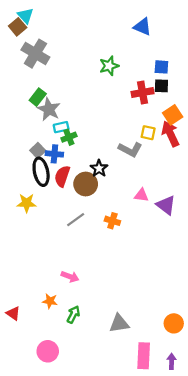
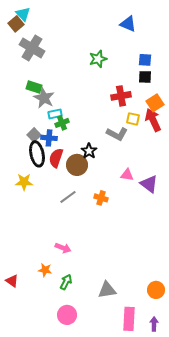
red cross: (143, 93) -> (121, 96), moved
green rectangle: (38, 97) -> (34, 87), turned 70
pink circle: (48, 351) -> (67, 315), moved

